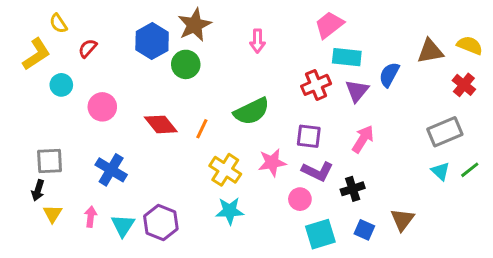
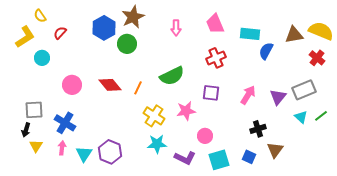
pink trapezoid: (329, 25) -> (215, 24), moved, turned -75
yellow semicircle: (470, 45) -> (321, 31), size x1.4
cyan rectangle: (347, 57) -> (250, 34), moved
purple triangle: (357, 91) -> (278, 97), moved
pink circle: (102, 107) -> (72, 85), moved
blue cross: (111, 170) -> (65, 123), moved
purple L-shape: (317, 171) -> (185, 158), moved
black cross: (353, 189) -> (258, 129), moved

